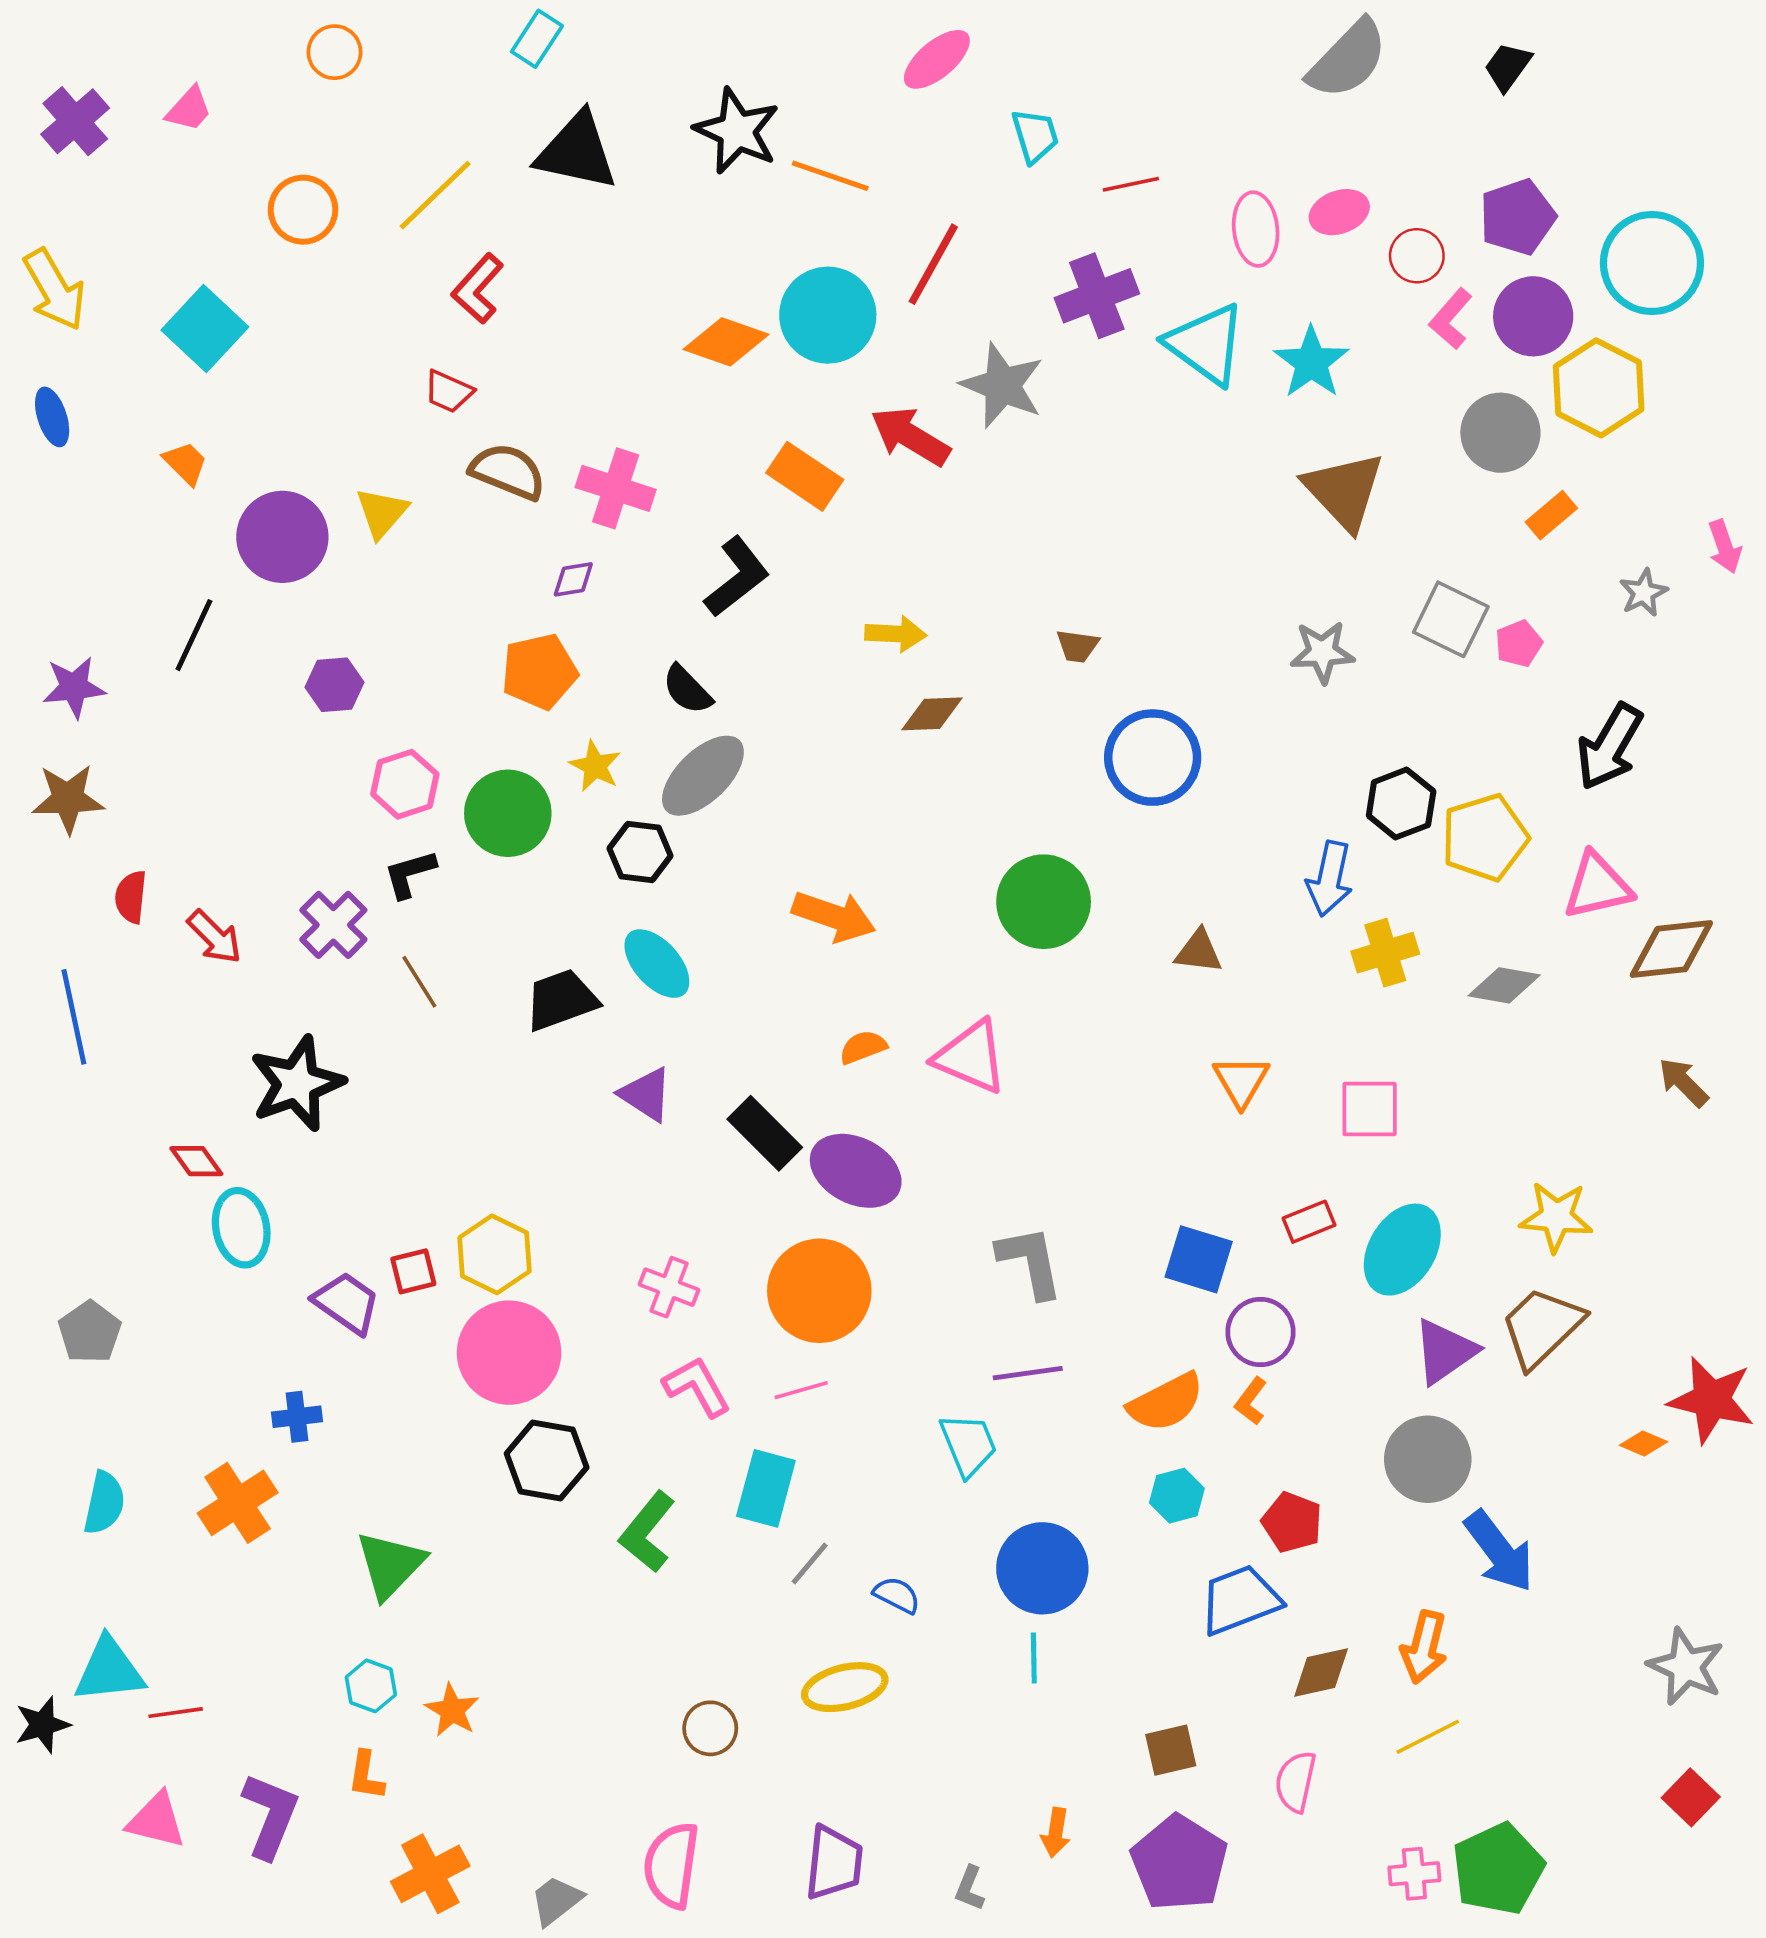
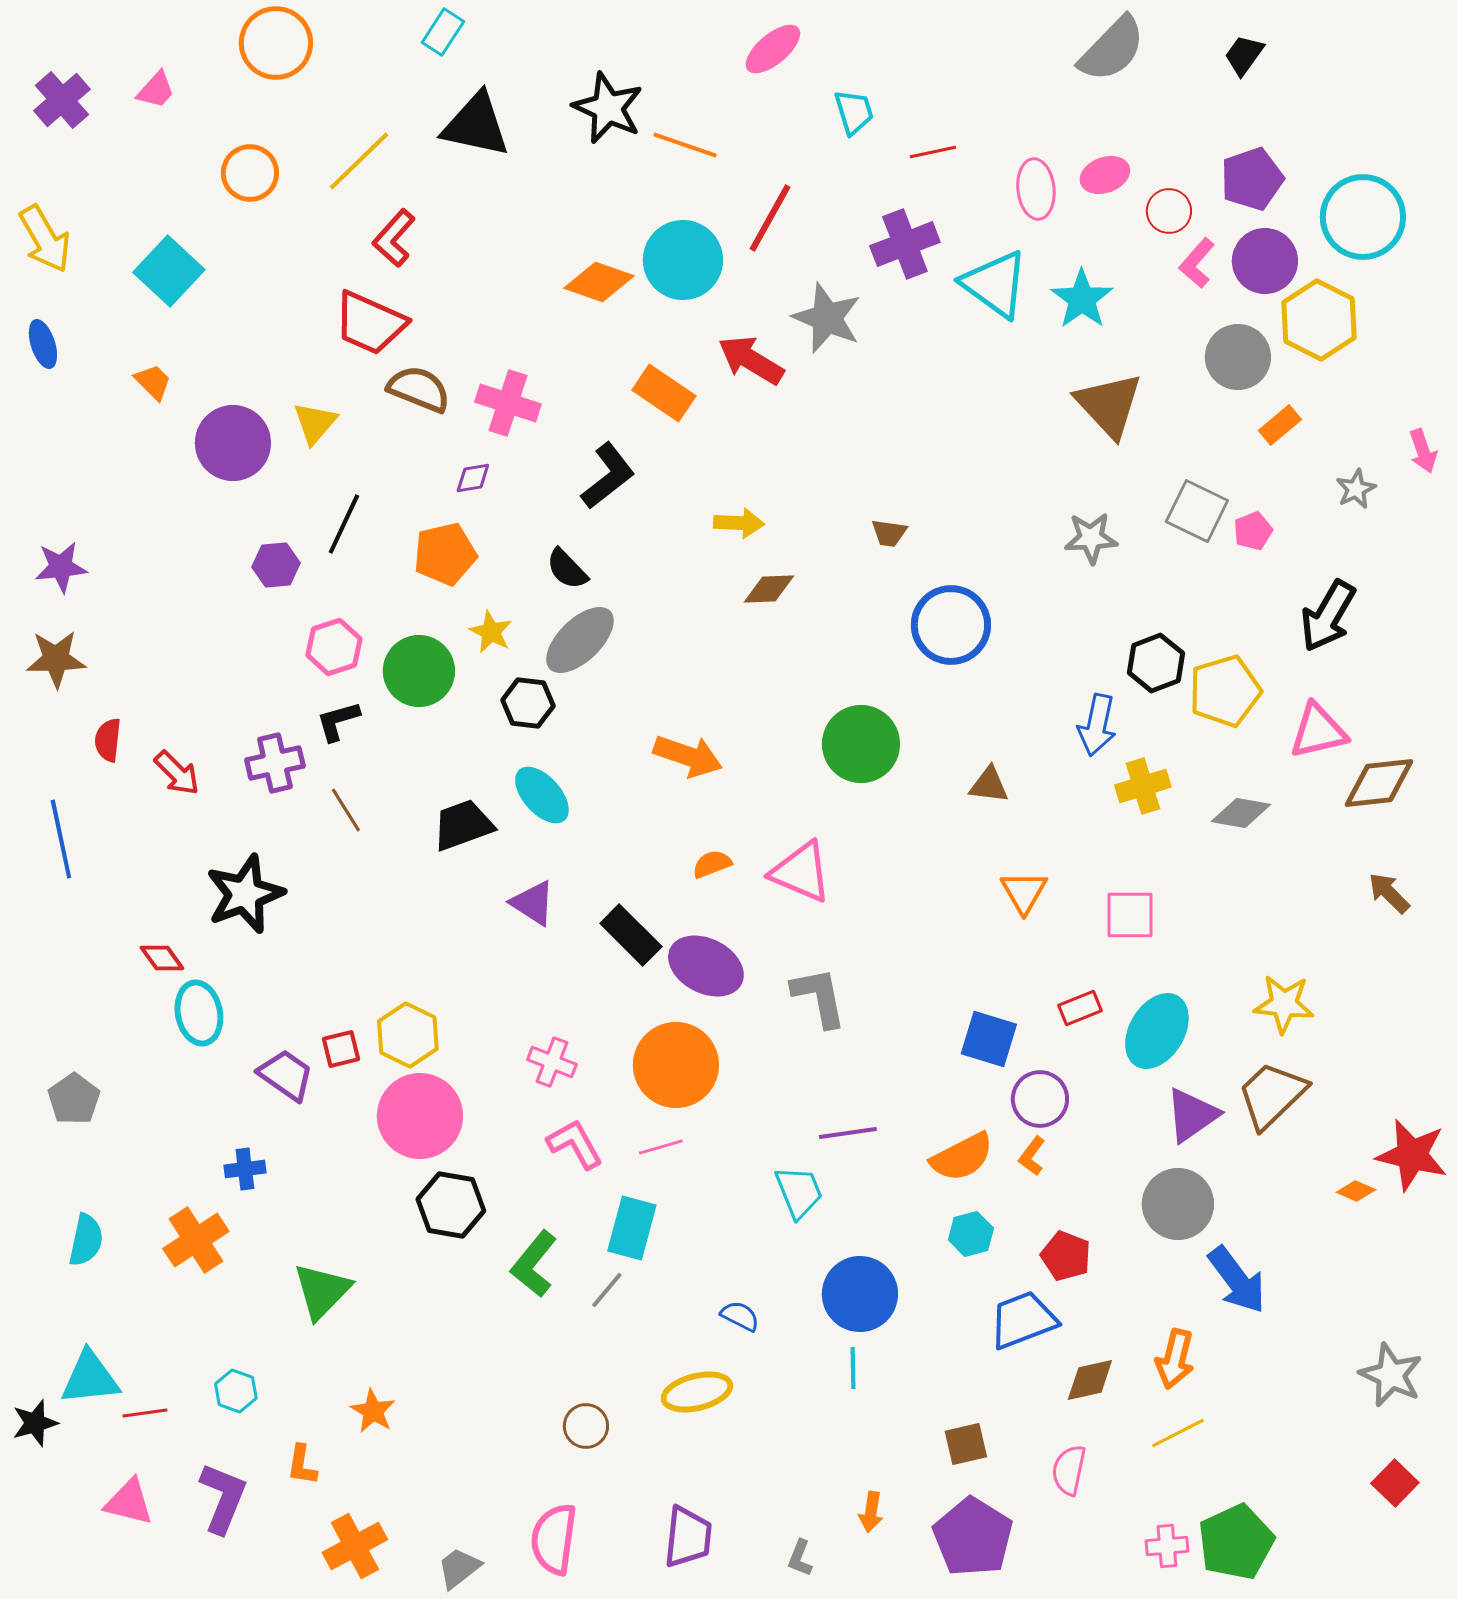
orange circle: (335, 52) -> (276, 43), size x1.6
red trapezoid: (448, 391) -> (370, 323), size x1.8
black line: (194, 635) -> (344, 524), moved
purple cross: (333, 925) -> (275, 763), turned 32
gray L-shape: (1030, 1262) -> (819, 997), moved
gray line: (810, 1563) -> (607, 1290), moved
cyan hexagon: (371, 1686) -> (236, 1391), moved

